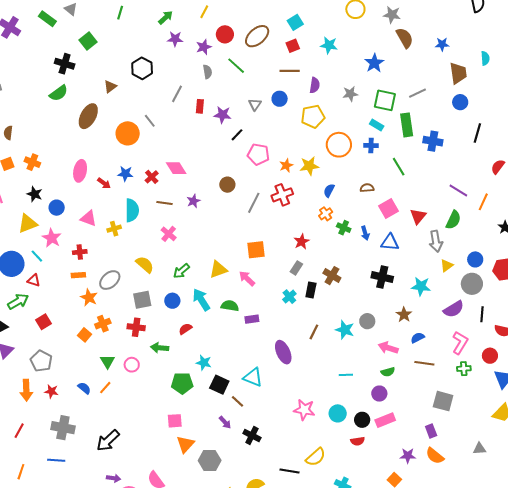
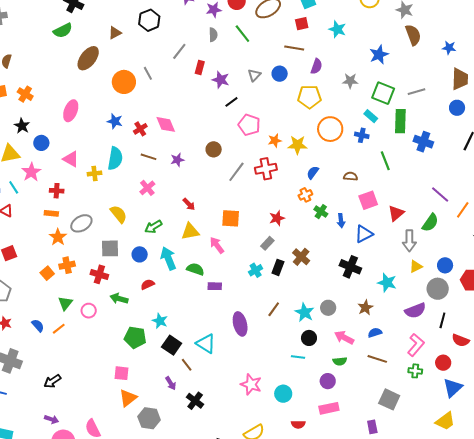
red arrow: (104, 183) -> (189, 204), moved
blue triangle: (390, 242) -> (364, 234), turned -42
black circle: (362, 420) -> (309, 338), moved
black arrow: (108, 441) -> (52, 381), size x0.7

